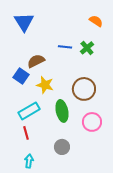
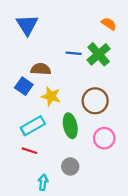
green cross: (87, 48) -> (99, 54), size x1.5
brown semicircle: (36, 61) -> (41, 69), turned 30
red line: (26, 133) -> (29, 151), turned -56
cyan arrow: (29, 161) -> (43, 182), moved

